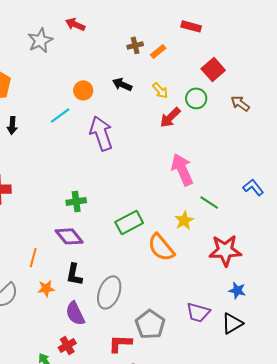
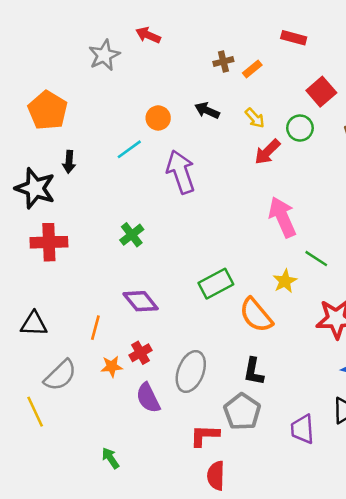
green cross: (76, 201) -> (132, 235), moved, turned -30
black L-shape: (74, 274) -> (254, 372), moved
purple trapezoid: (198, 312) -> (302, 429), moved, turned 70
red cross: (67, 345) -> (141, 353), moved

